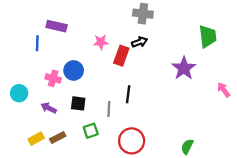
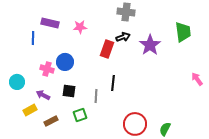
pink star: (101, 42) -> (80, 27), moved
purple star: (184, 68) -> (150, 45), moved
yellow rectangle: (36, 139) -> (30, 110), moved
red circle: (132, 141) -> (135, 124), moved

